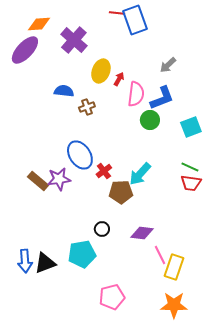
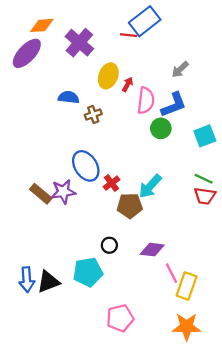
red line: (117, 13) -> (129, 35), moved
blue rectangle: (135, 20) -> (145, 21), turned 72

